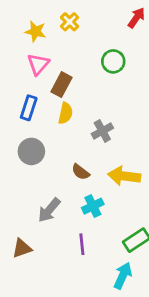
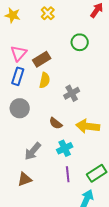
yellow star: (35, 31) -> (13, 15), moved
pink triangle: (38, 64) -> (19, 53), moved
brown rectangle: (61, 85) -> (42, 59), turned 30
purple line: (82, 244) -> (68, 174), moved
brown triangle: (22, 248) -> (25, 179), moved

